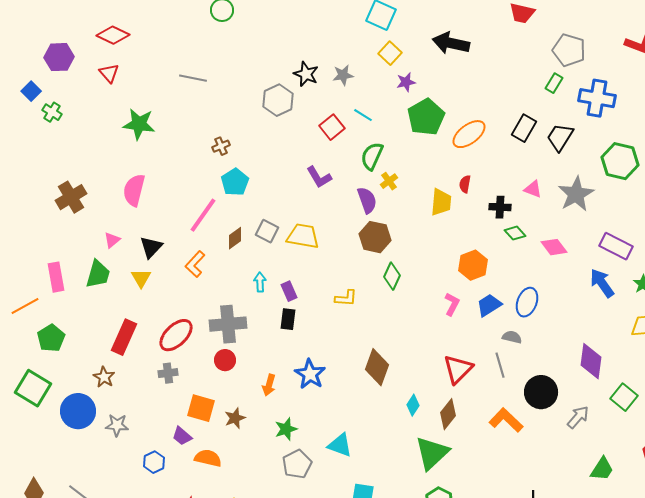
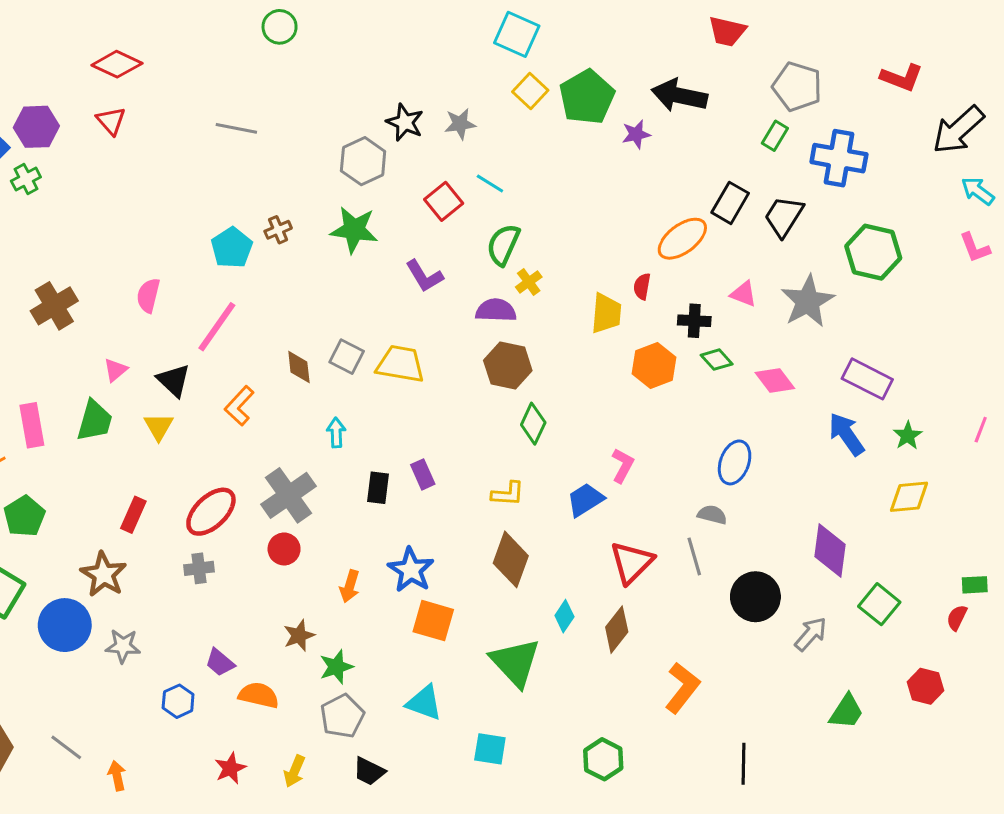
black arrow: (451, 43) -> (679, 95), moved
purple hexagon: (59, 57) -> (36, 127), moved
purple star: (406, 82) -> (636, 134), moved
green cross: (52, 112) -> (26, 179), turned 30
green pentagon: (426, 117) -> (587, 97), moved
green star: (139, 124) -> (354, 230), moved
orange ellipse: (469, 134) -> (682, 239), moved
cyan pentagon: (235, 182) -> (232, 248), moved
pink semicircle: (134, 190) -> (148, 295), size x0.7
purple semicircle: (367, 200) -> (496, 310), turned -68
pink line: (203, 215) -> (217, 327), moved
brown diamond: (235, 238) -> (299, 367), turned -60
black triangle: (151, 247) -> (174, 380), turned -30
orange hexagon: (473, 265) -> (654, 365), moved
purple rectangle: (289, 291) -> (423, 474), moved
yellow L-shape: (346, 298) -> (508, 494), moved
blue trapezoid: (489, 305) -> (585, 500), moved
gray cross: (228, 324) -> (289, 495), turned -30
red rectangle: (124, 337) -> (133, 515), size x0.7
brown star: (104, 377) -> (104, 574), size x1.4
orange square: (201, 408) -> (433, 621), moved
orange L-shape: (506, 420) -> (682, 688), moved, turned 84
green star: (286, 429) -> (336, 667), moved
cyan triangle: (340, 445) -> (424, 703), moved
green triangle: (432, 453) -> (515, 662), moved, turned -30
gray pentagon: (297, 464) -> (342, 716), moved

